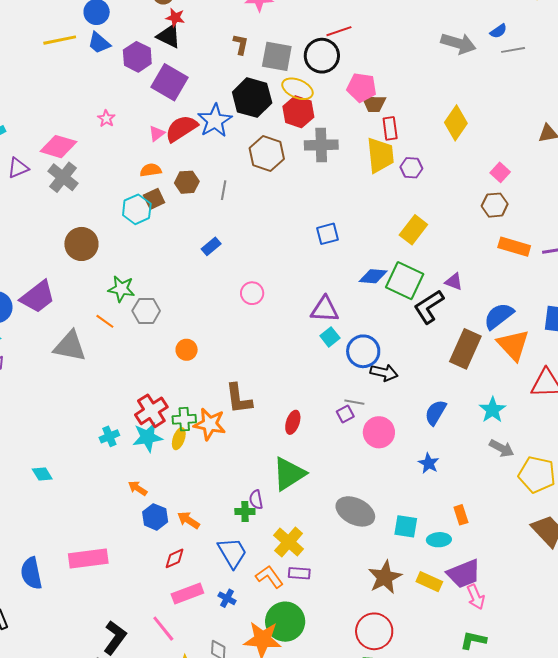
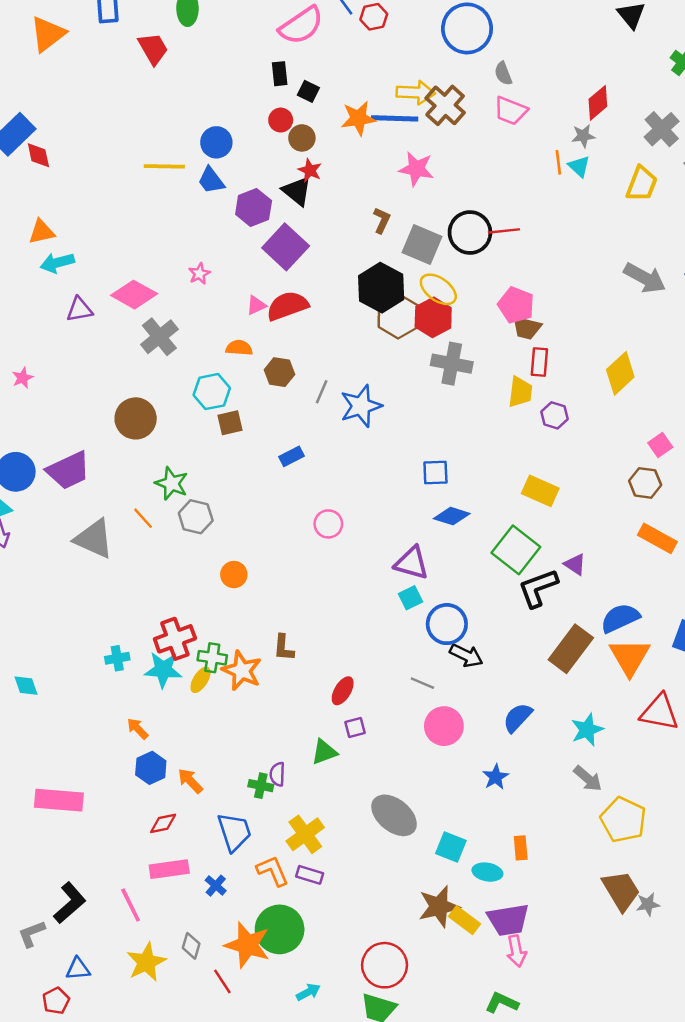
black circle: (322, 56) -> (470, 232), moved
blue star: (215, 121) -> (361, 406), moved
brown hexagon: (267, 154) -> (398, 316), moved
yellow trapezoid: (380, 155) -> (520, 392), size x0.7
gray cross: (63, 177) -> (159, 337), moved
brown square: (154, 199) -> (230, 423), moved
yellow rectangle: (413, 230) -> (540, 491), turned 64
blue diamond: (373, 276) -> (452, 516), moved
brown L-shape: (239, 399) -> (284, 648), size x0.7
purple square: (345, 414) -> (355, 727), moved
green triangle: (289, 474) -> (324, 752), size x0.6
brown star: (385, 577) -> (439, 907), moved

